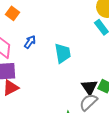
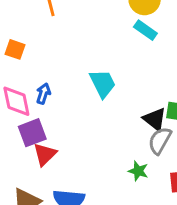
blue arrow: (30, 42) -> (43, 94), moved

